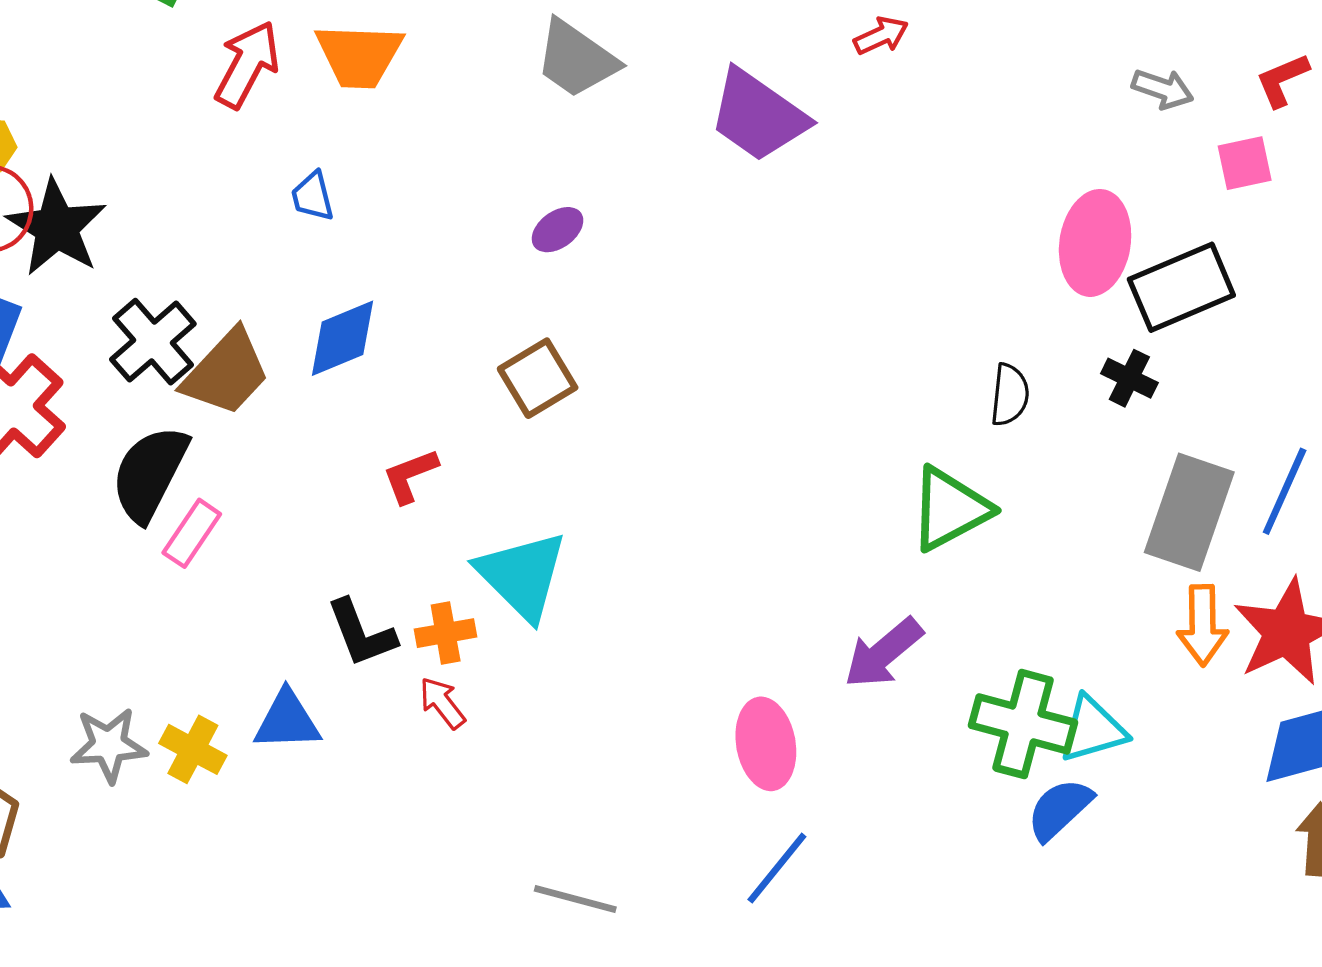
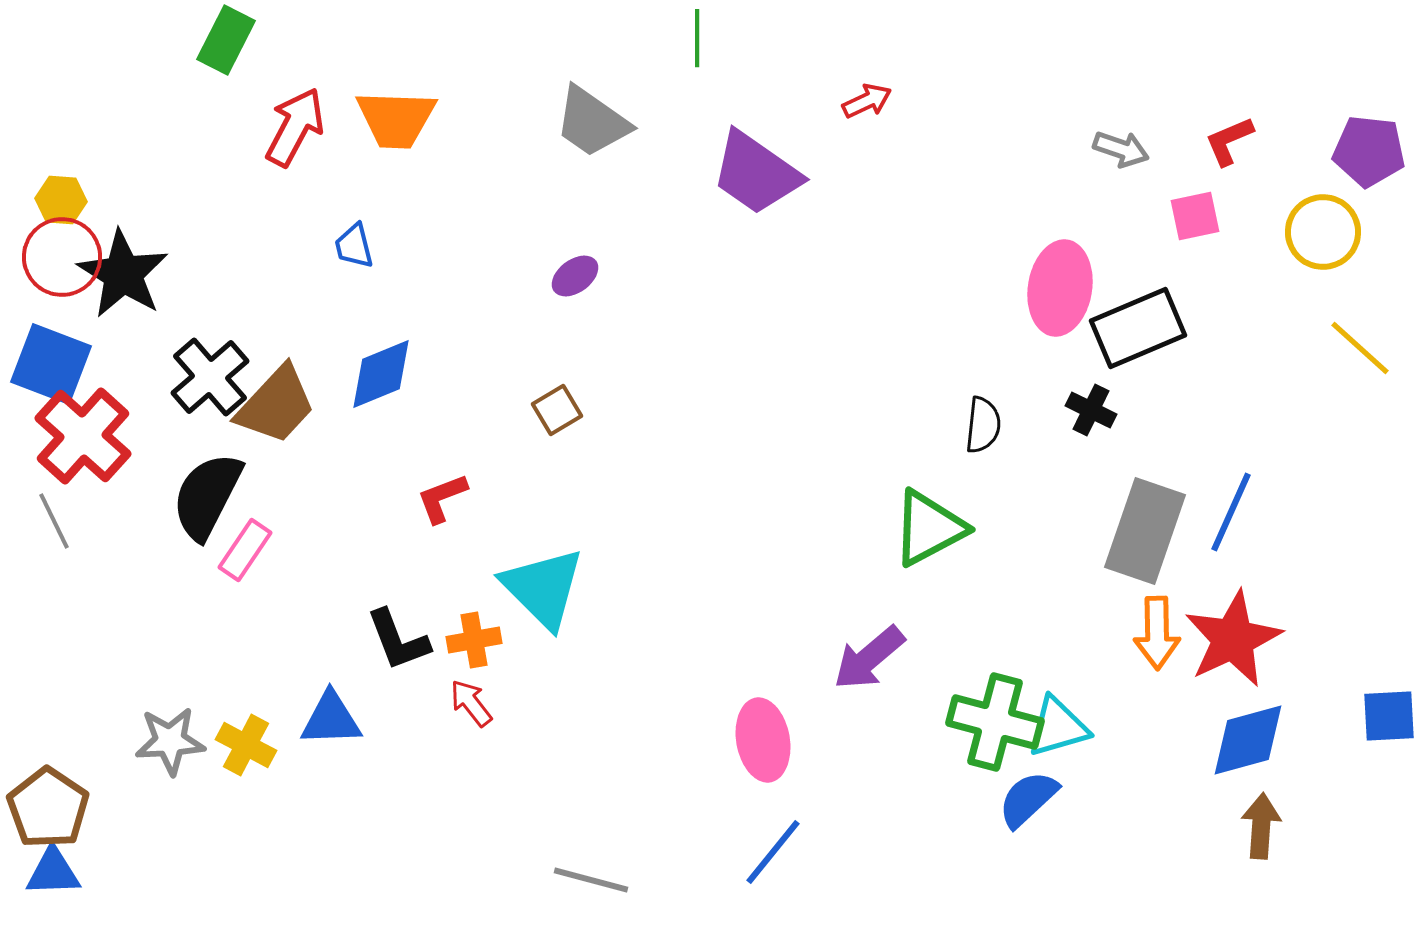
brown square: (538, 378) -> (557, 410), size x0.7

